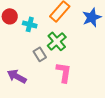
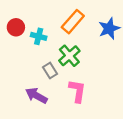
purple arrow: (17, 76) -> (36, 96), moved

